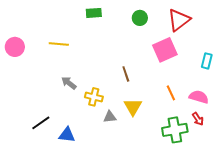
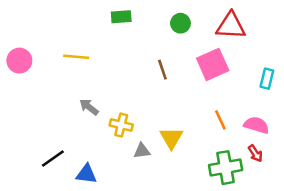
red triangle: (179, 20) -> (231, 26), turned 40
brown line: (126, 74) -> (162, 70), moved

